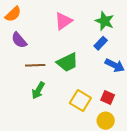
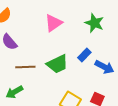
blue rectangle: (101, 43) -> (84, 55), moved
green arrow: (38, 90) -> (14, 92), moved, turned 30

